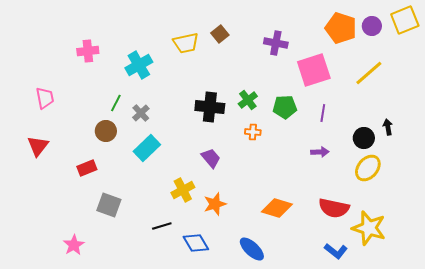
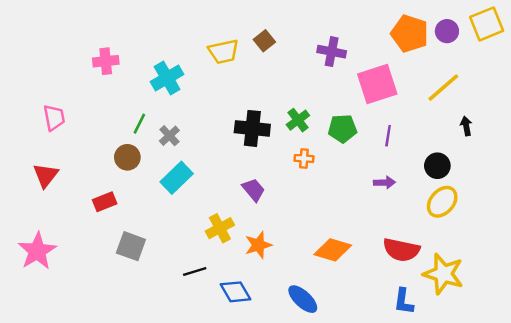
black arrow: (388, 127) -> (466, 126), moved
pink star: (74, 245) -> (37, 251), moved, size x1.5
blue L-shape: (336, 251) -> (404, 301), turned 60

